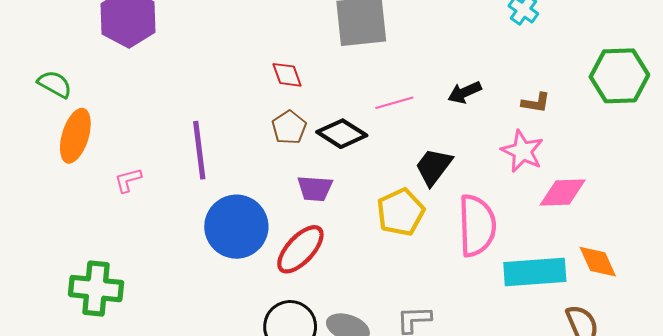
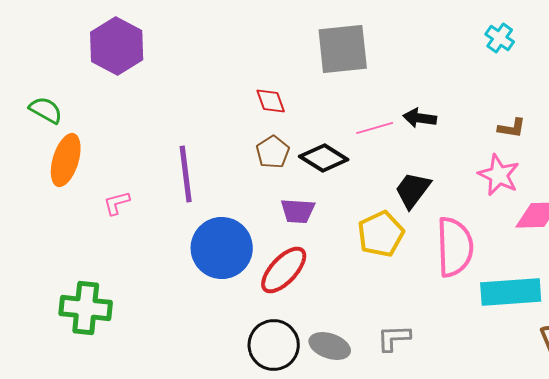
black arrow: (465, 92) -> (420, 118), moved, turned 32

